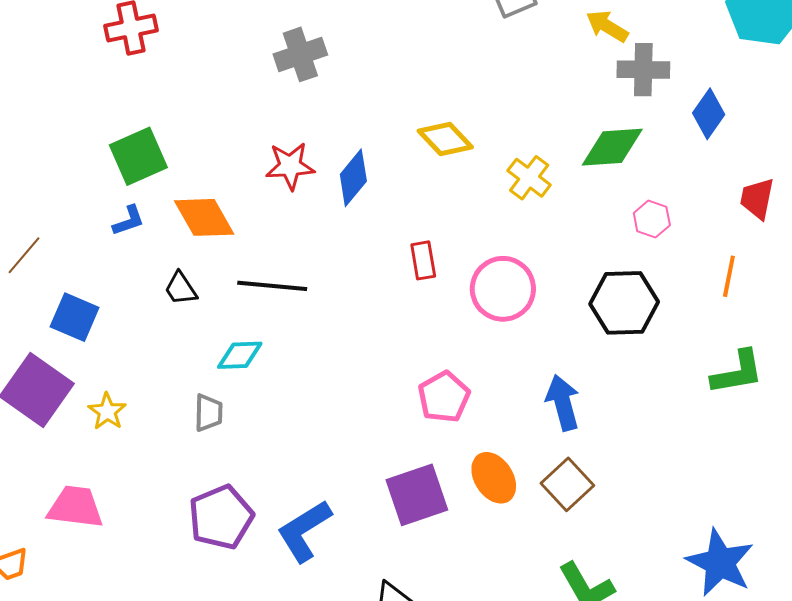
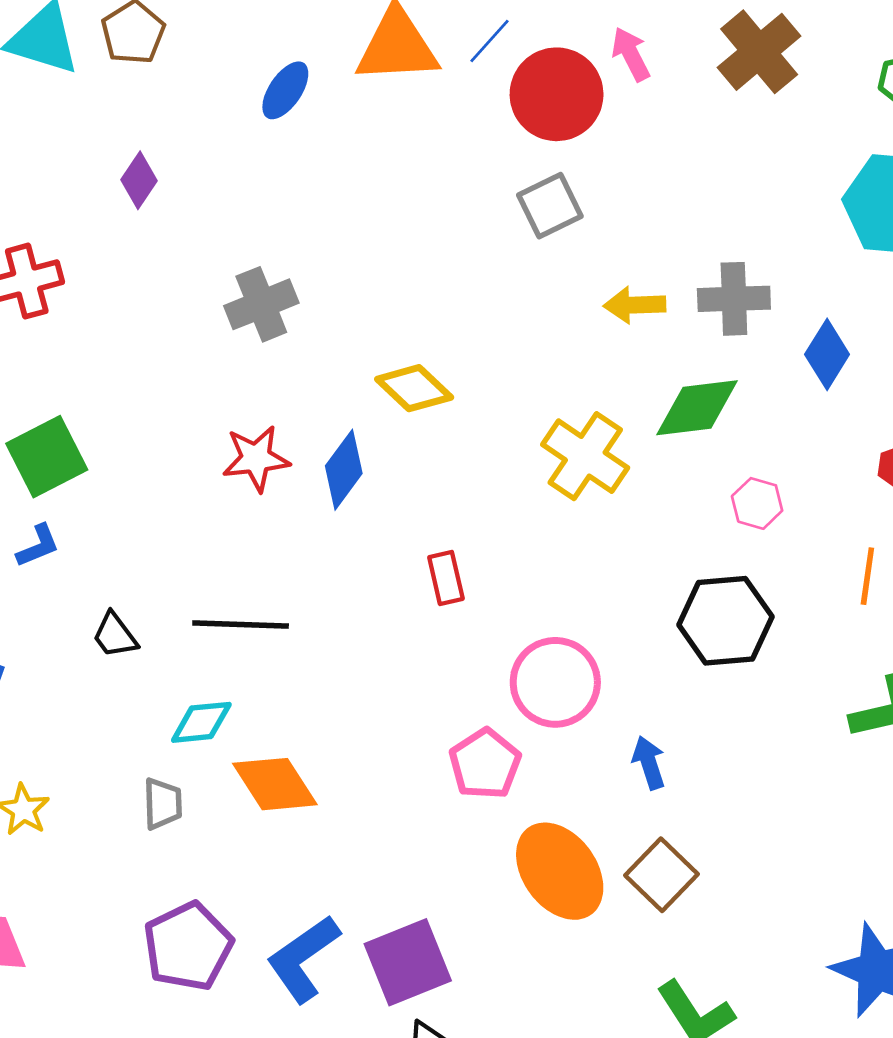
yellow arrow: (607, 26) -> (635, 305), moved, turned -30
yellow diamond: (445, 139) -> (414, 388), moved
yellow cross: (529, 178) -> (585, 456), size x1.4
orange diamond: (204, 217) -> (275, 784), moved
pink circle: (503, 289) -> (555, 682), moved
blue arrow: (563, 403) -> (649, 763), size x0.7
orange ellipse: (494, 478) -> (560, 871), size x1.4
purple square: (417, 495) -> (408, 962), moved

